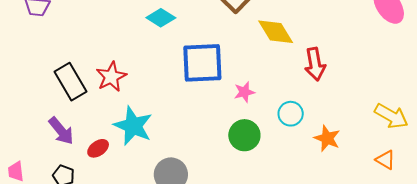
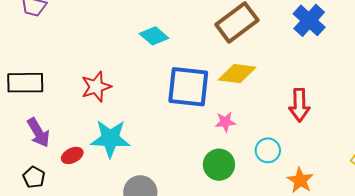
yellow diamond: (276, 32) -> (237, 74), moved, turned -60
black rectangle: (71, 82) -> (25, 83), moved, turned -69
cyan star: (133, 126) -> (110, 139), turned -30

